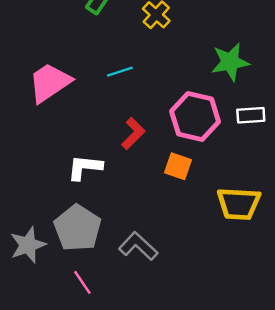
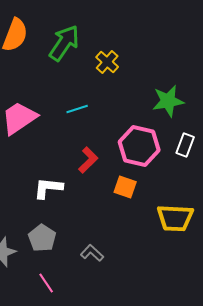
white rectangle: (251, 115) -> (185, 145), turned -65
gray pentagon: (78, 228) -> (42, 238), size x0.7
gray L-shape: (138, 246) -> (92, 253), size x0.7

